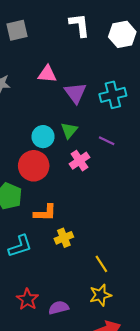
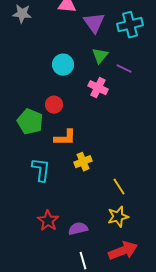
green triangle: (69, 130) -> (100, 56), moved
pink cross: (80, 161) -> (98, 88), turned -30
red circle: (34, 166) -> (54, 105), moved, size x0.6
cyan L-shape: (20, 246) -> (41, 170), turned -65

